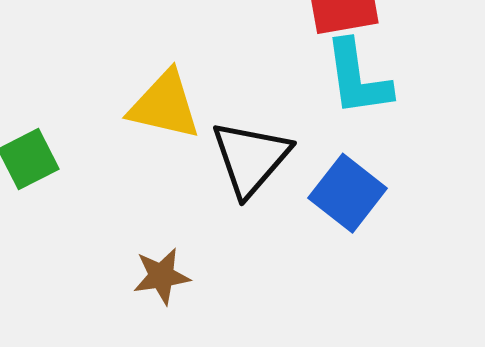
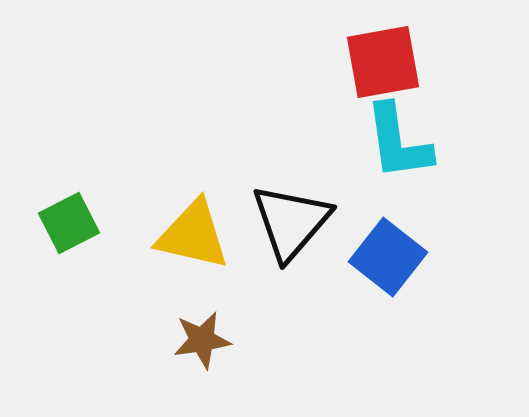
yellow triangle: (165, 105) -> (193, 235), moved

